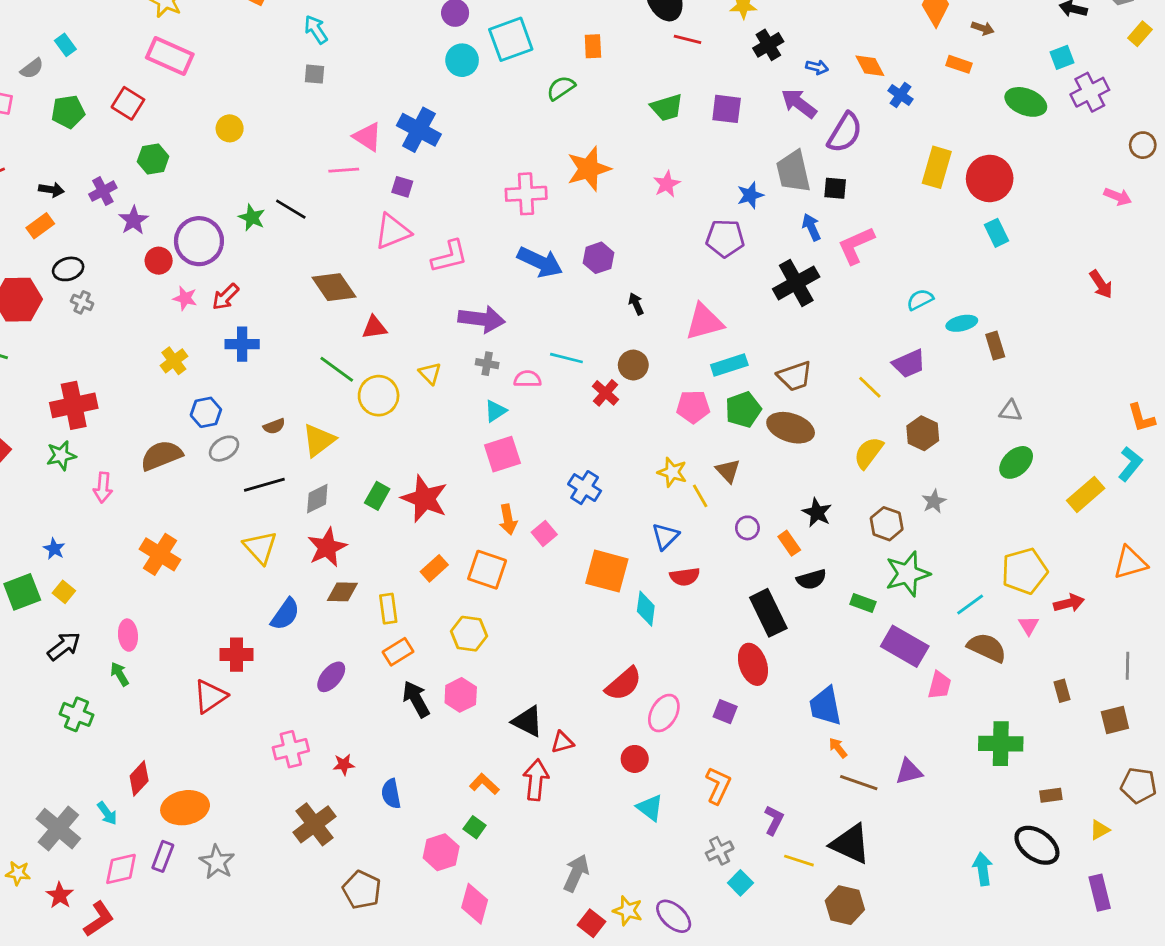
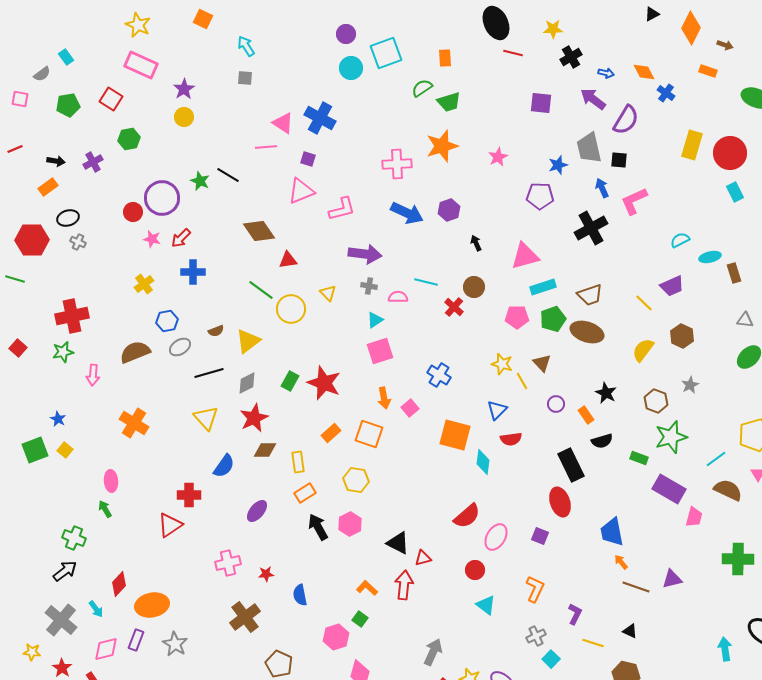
green trapezoid: (667, 108) -> (449, 102), moved
purple star: (134, 220) -> (184, 89), moved
black arrow: (64, 646) -> (65, 571), moved
black triangle: (850, 844) -> (630, 631), size x0.5

